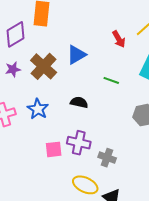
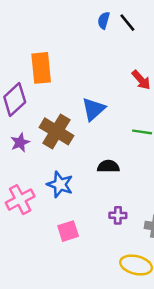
purple cross: (79, 143) -> (118, 215), size x0.6
pink square: (54, 149) -> (68, 231), moved

